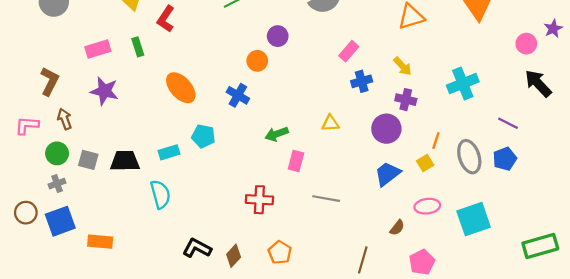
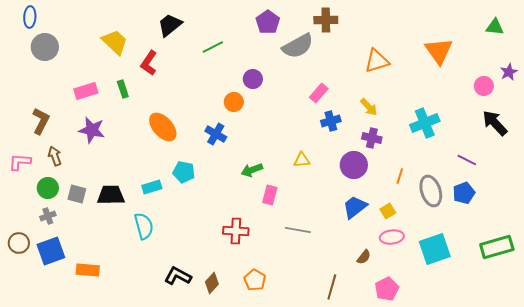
yellow square: (425, 163) -> (388, 211), moved
green rectangle: (540, 246) -> (497, 247), moved

